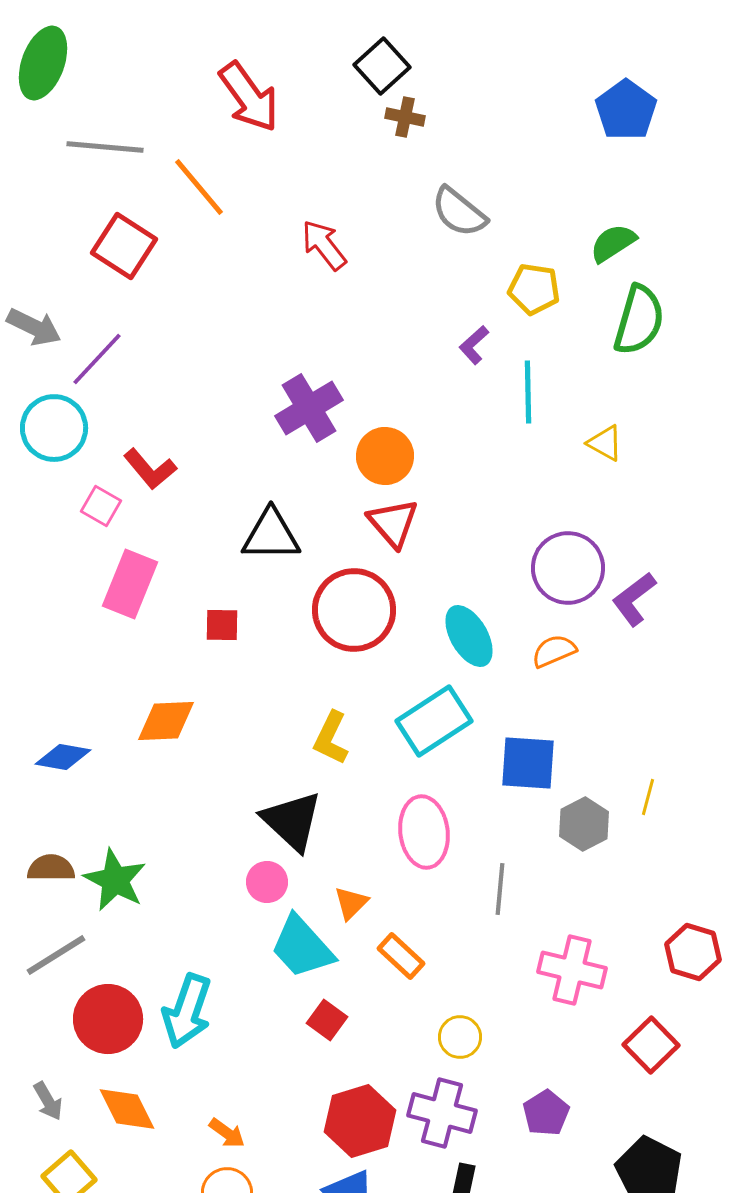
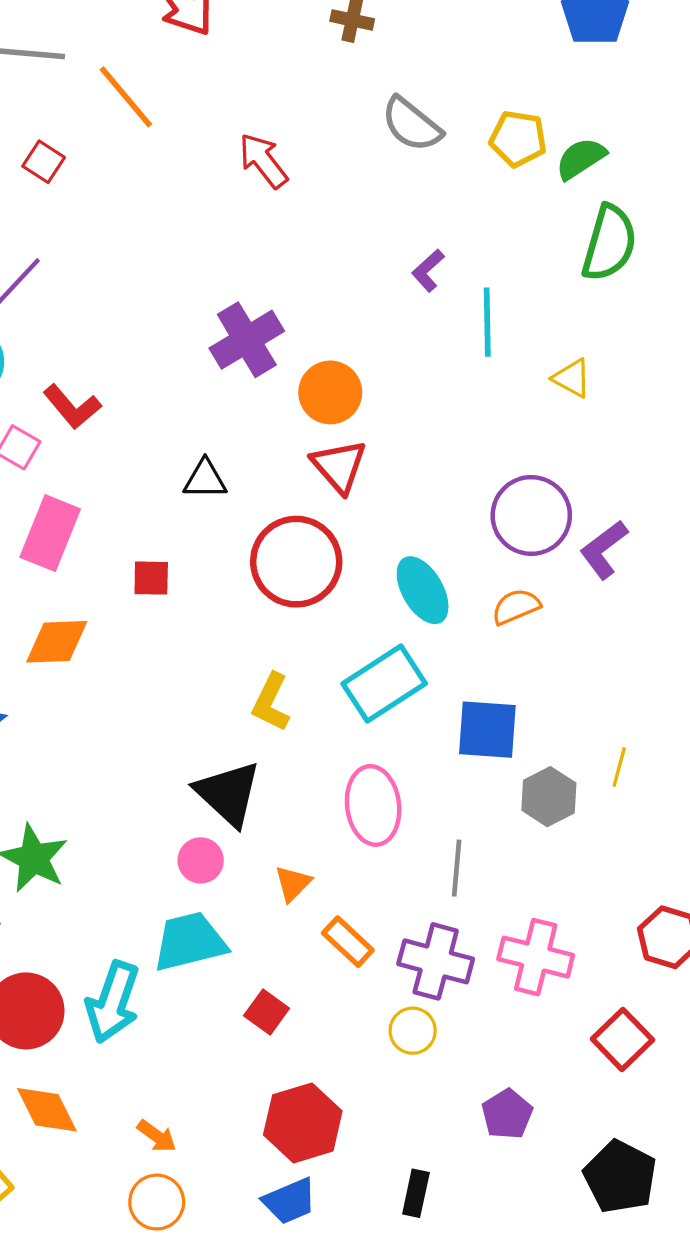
red square: (124, 246) -> (44, 162), size x0.6
yellow pentagon: (534, 289) -> (518, 139), moved
black triangle: (271, 535) -> (205, 479), size x0.7
orange diamond: (166, 721) -> (57, 642), moved
cyan trapezoid: (302, 947) -> (190, 942), moved, turned 118
purple cross: (442, 1113) -> (436, 961), moved

